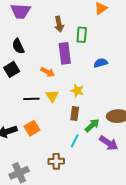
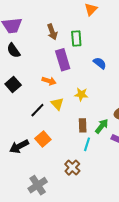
black semicircle: (18, 46) -> (14, 50), moved
blue semicircle: (101, 63) -> (100, 63), turned 64
black line: (31, 99) -> (37, 110), turned -35
brown rectangle: (75, 114) -> (83, 125), moved
brown cross: (56, 161) -> (72, 168), turned -35

